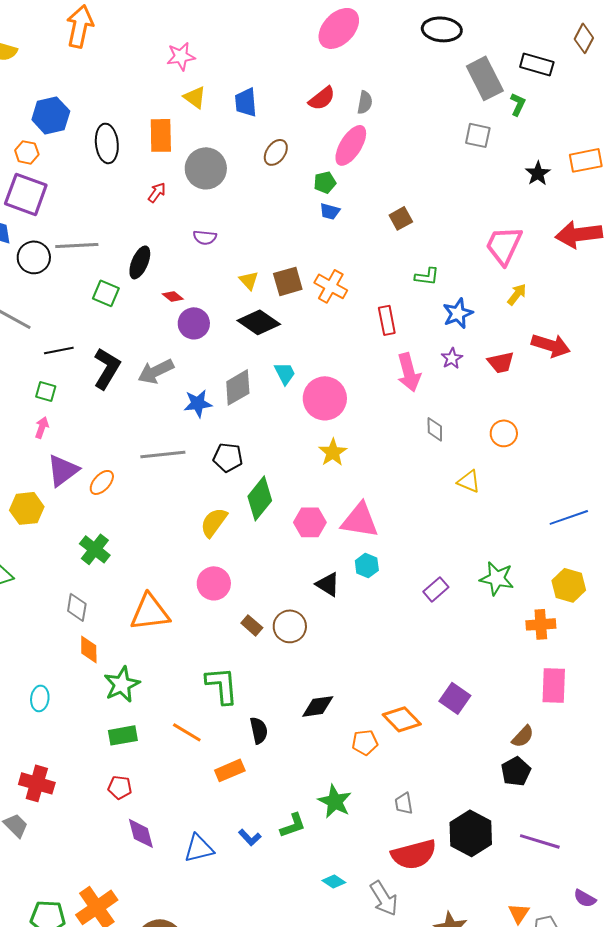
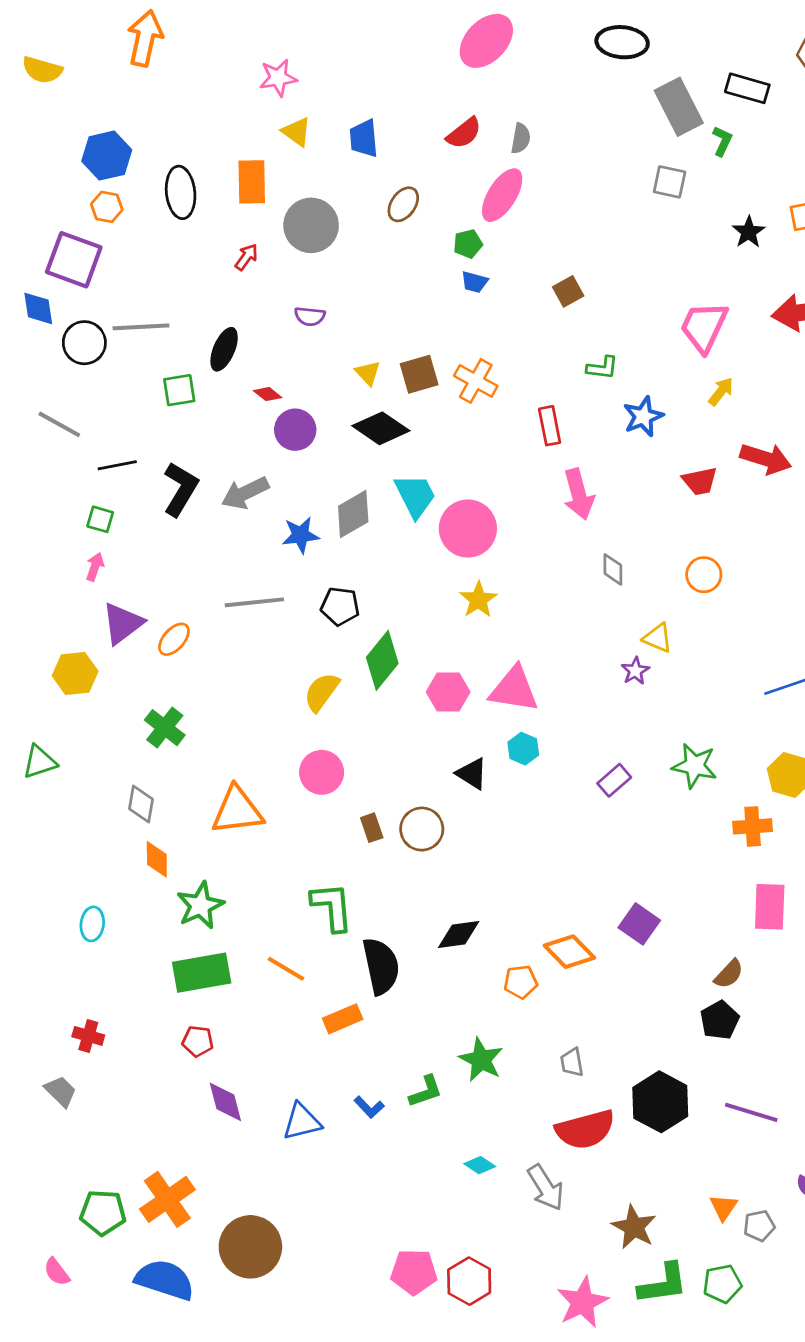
orange hexagon: (27, 152) -> (107, 207), moved
green square: (106, 293) -> (179, 390), turned -32
purple star: (452, 358) -> (635, 671), moved
cyan trapezoid: (285, 373) -> (415, 496), size x1.5
brown rectangle: (252, 625) -> (372, 828), turned 30
black semicircle: (259, 730) -> (381, 966), size x1.6
green rectangle: (123, 735) -> (202, 973), size x1.5
red cross: (37, 783) -> (88, 1036), size x0.7

